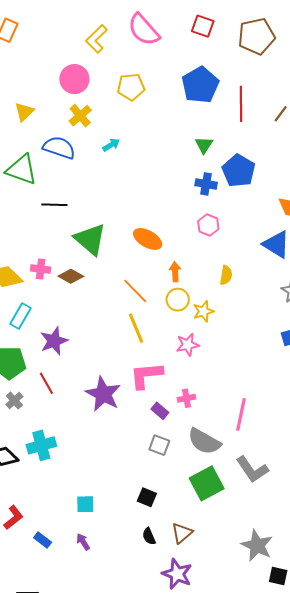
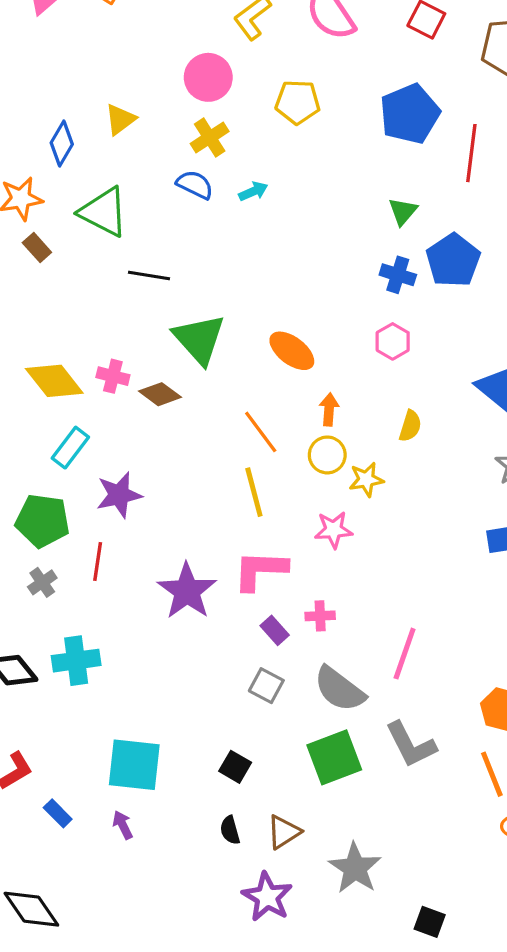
blue semicircle: (59, 148) -> (195, 185), moved, size x0.7
red line: (46, 383) -> (98, 561), turned 30
cyan square: (85, 504) -> (134, 765), size x1.8
gray star: (257, 545) -> (355, 868), moved

